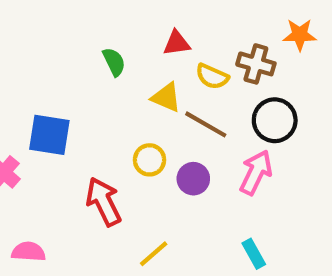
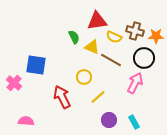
orange star: (300, 35) -> (156, 36), moved
red triangle: (177, 43) -> (97, 21), size x1.5
green semicircle: (114, 62) -> (74, 37), moved
purple circle: (193, 179) -> (109, 120), moved
yellow line: (154, 254) -> (98, 97), moved

